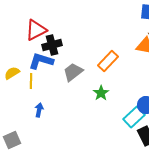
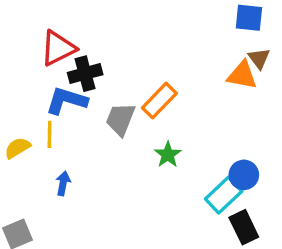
orange rectangle: (108, 61) -> (159, 101), moved
gray trapezoid: (73, 72) -> (121, 119), turned -30
yellow semicircle: (12, 73) -> (17, 148), moved

